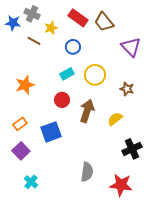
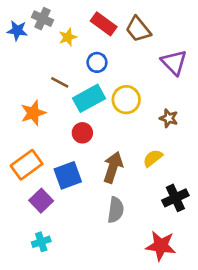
brown line: (34, 41) -> (60, 82), moved
cyan rectangle: (67, 74) -> (89, 98), size x1.6
brown arrow: (87, 111) -> (113, 167), moved
orange rectangle: (20, 124) -> (27, 165), size x1.6
purple square: (21, 151) -> (41, 201), moved
gray semicircle: (87, 172) -> (116, 210), moved
cyan cross: (31, 182) -> (41, 242), turned 32

